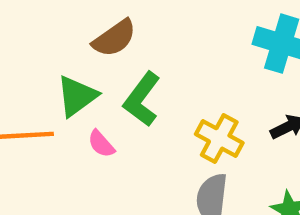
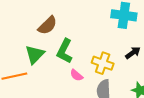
pink semicircle: (101, 144) -> (76, 75), moved

